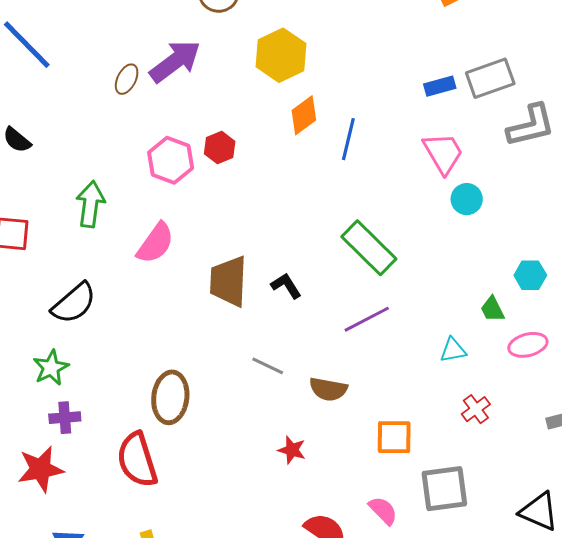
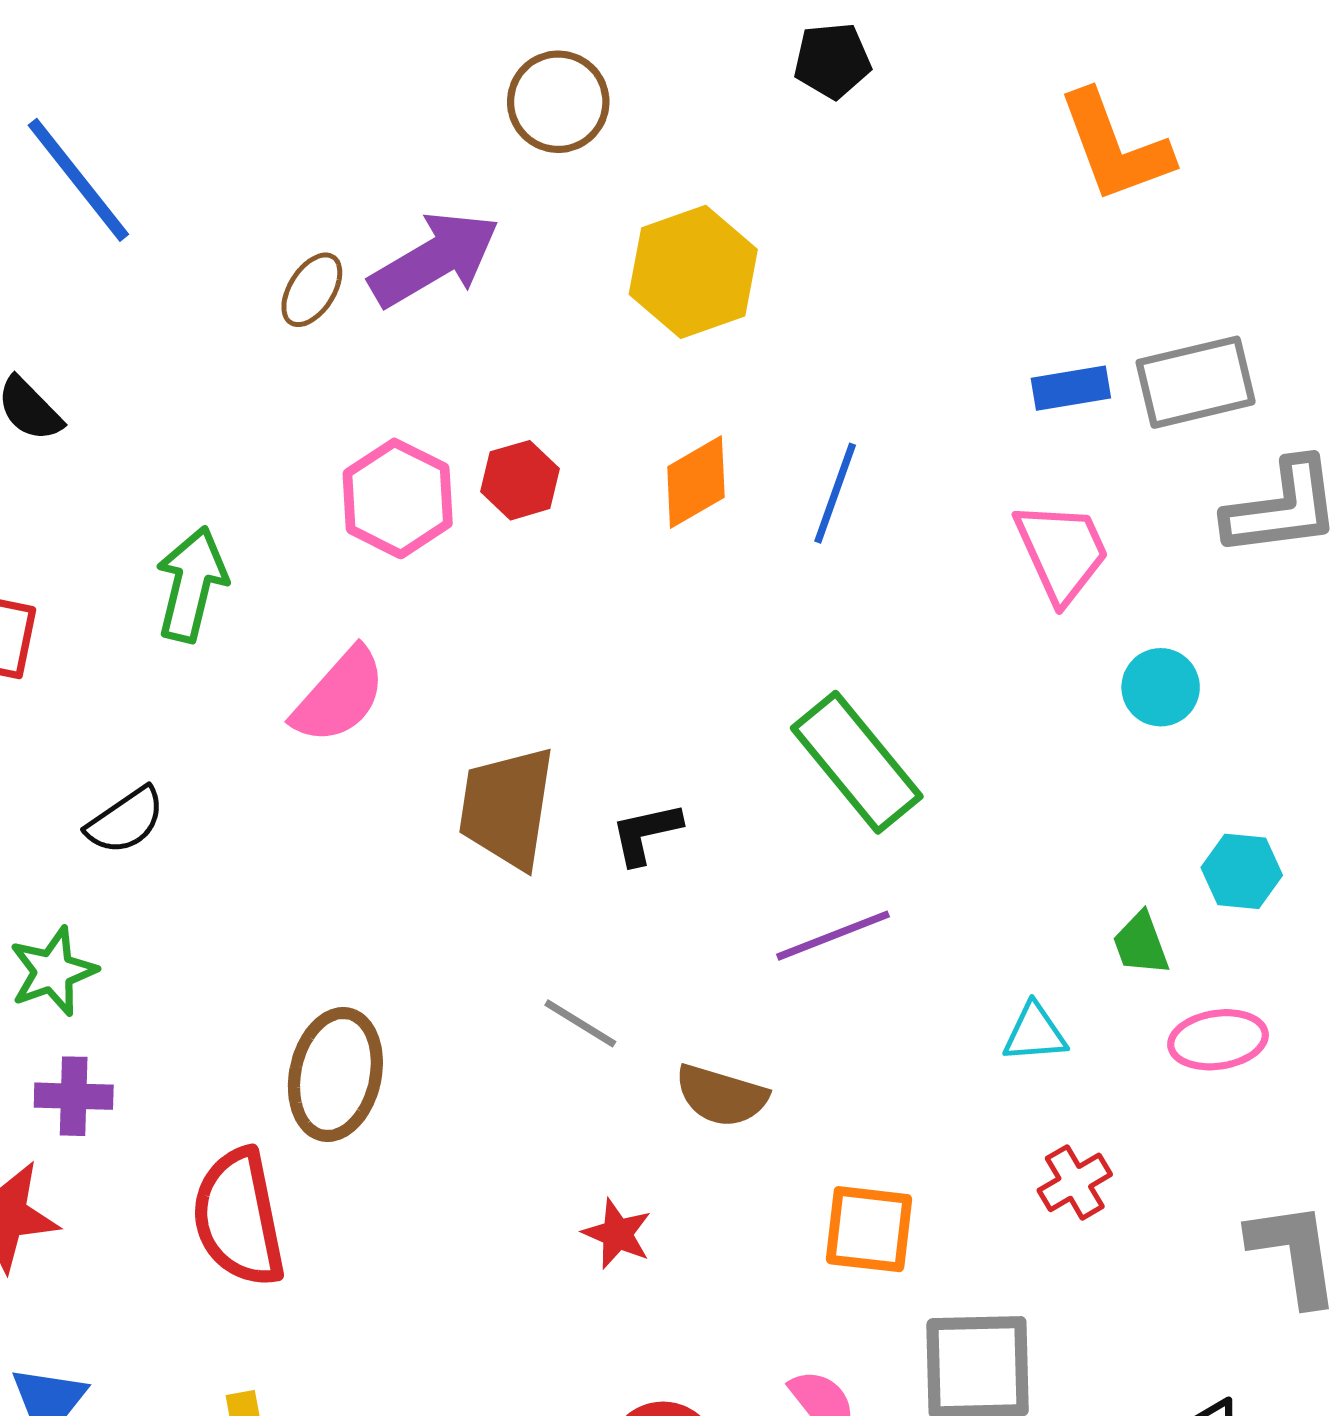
orange diamond: (304, 115) -> (696, 482), moved
cyan circle: (467, 199) -> (1161, 687), moved
black L-shape: (286, 286) -> (646, 833), turned -76
black semicircle: (74, 303) -> (125, 821), size x0.7

